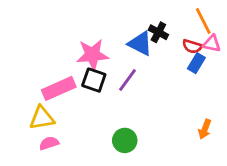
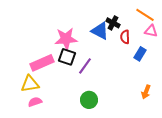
orange line: (203, 21) -> (145, 15), turned -30
red semicircle: (192, 46) -> (125, 37), moved, turned 72
blue rectangle: (196, 63) -> (140, 54), moved
purple line: (128, 80) -> (85, 66), moved

